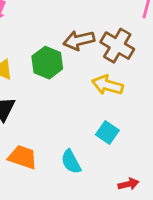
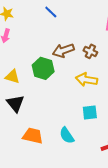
brown cross: (117, 46) -> (90, 51), size x0.6
cyan square: (107, 132) -> (90, 112), turned -35

